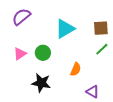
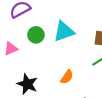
green circle: (43, 53) -> (36, 35), moved

